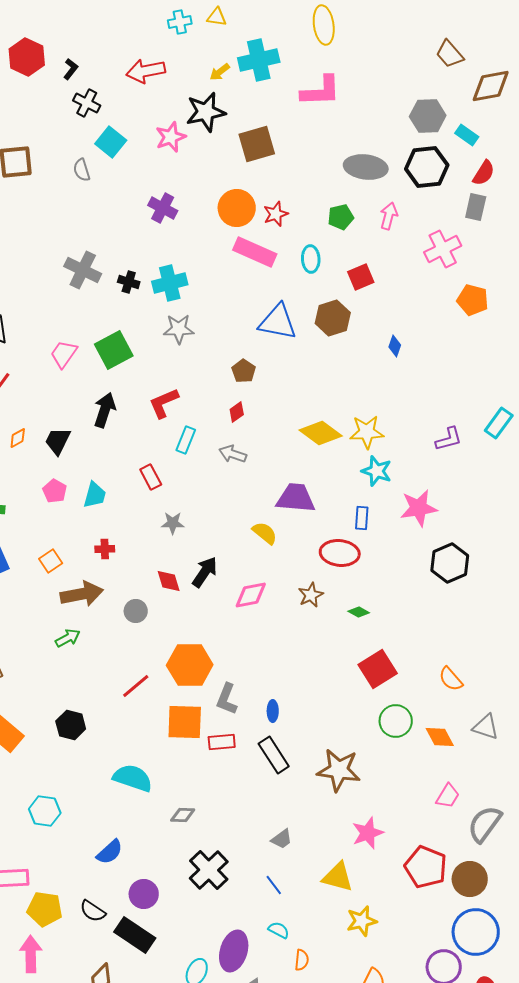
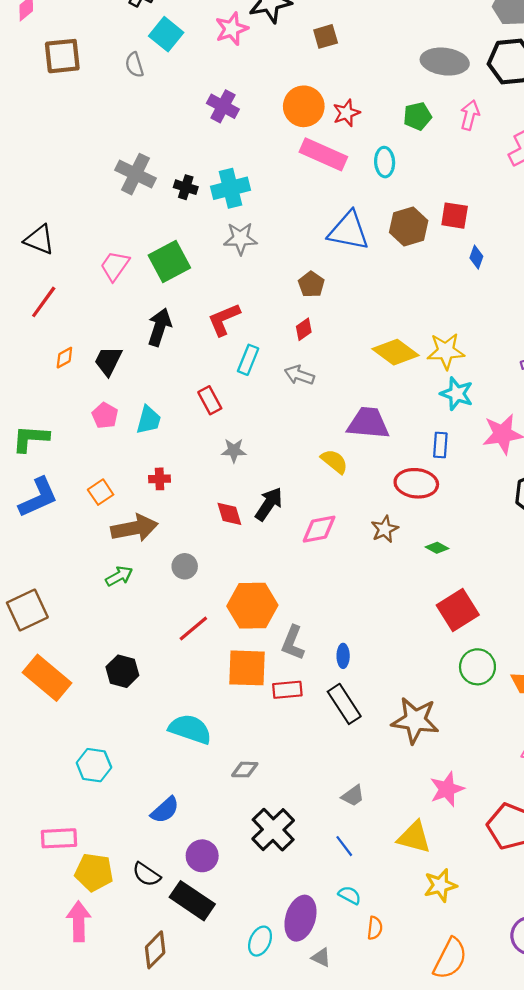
brown square: (257, 144) -> (326, 36), size x0.6
red square: (361, 277) -> (455, 216), moved, turned 32
gray circle: (136, 611) -> (185, 566), moved

